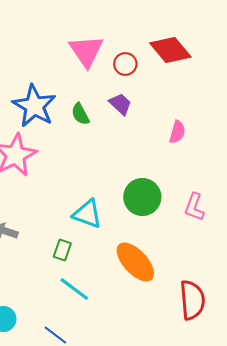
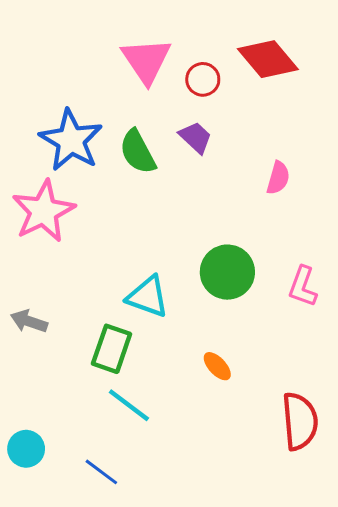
green semicircle: (80, 114) -> (138, 152), size x1.4
green rectangle: (62, 250) -> (112, 349), size x1.5
orange ellipse: (135, 262) -> (217, 366), size x0.5

